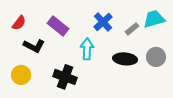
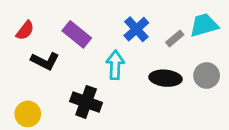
yellow circle: (21, 75) -> (28, 114), moved

